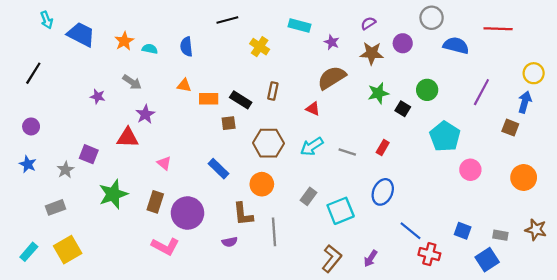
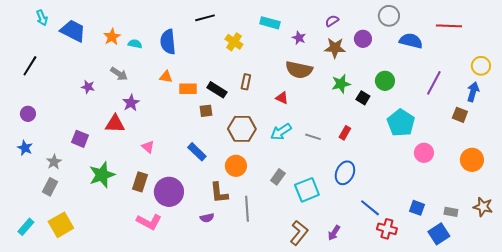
blue semicircle: (186, 47) -> (168, 42), size x1.4
brown semicircle: (332, 78) -> (299, 70), turned -136
gray star: (65, 170) -> (54, 162), moved
gray rectangle: (55, 207) -> (50, 187), turned -42

